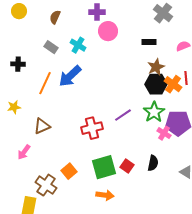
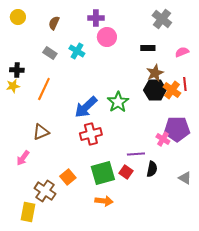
blue arrow: (70, 76) -> (86, 107), moved
yellow star: (14, 107) -> (13, 86), moved
green star: (154, 112) -> (118, 102), moved
purple line: (123, 115) -> (136, 154), moved, turned 30

